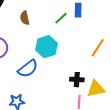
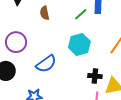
cyan hexagon: (46, 47) -> (79, 44), moved

